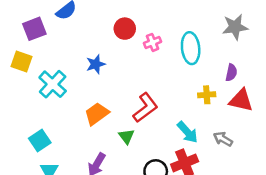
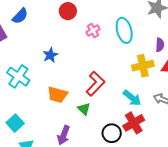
red circle: (125, 29) -> (68, 11), moved
yellow cross: (207, 95) -> (143, 66), size x1.5
orange trapezoid: (97, 114) -> (57, 95), turned -120

